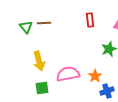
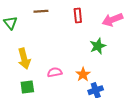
brown line: (44, 23) -> (41, 11), moved
pink semicircle: (68, 74) -> (55, 72), size x0.6

